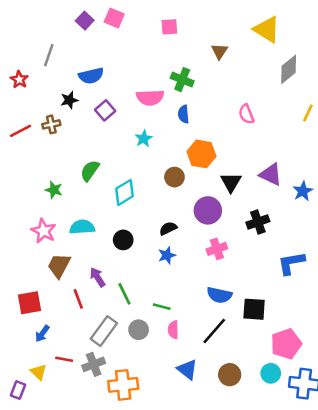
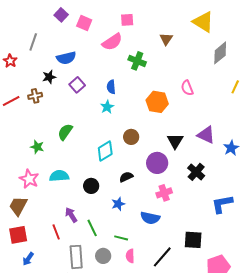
pink square: (114, 18) -> (84, 23), moved
pink semicircle: (150, 98) -> (112, 42), moved, turned -30
blue semicircle: (183, 114) -> (111, 87), moved
orange hexagon: (201, 154) -> (157, 102), moved
cyan diamond: (124, 192) -> (105, 151), moved
black cross: (258, 222) -> (196, 172), turned -30
blue star: (167, 255) -> (118, 204), moved
brown trapezoid: (59, 266) -> (18, 206), moved
blue semicircle: (219, 295) -> (150, 218), moved
gray rectangle: (104, 331) -> (76, 257), turned -40

